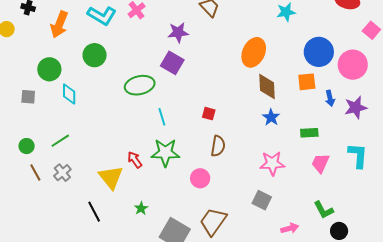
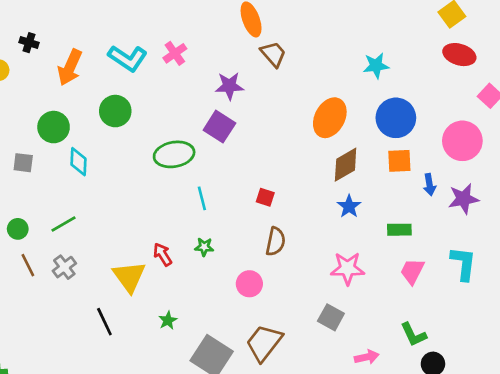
blue circle: (319, 52) -> (396, 118), moved
brown diamond: (267, 87) -> (346, 165), turned 60
green star: (165, 153) -> (204, 247), size x0.5

